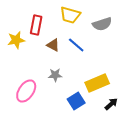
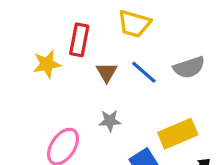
gray semicircle: (102, 24) -> (189, 67), moved
brown triangle: (53, 45) -> (107, 72), turned 32

